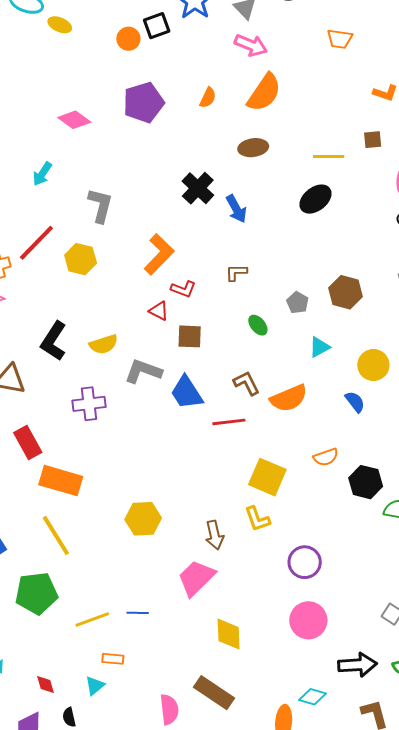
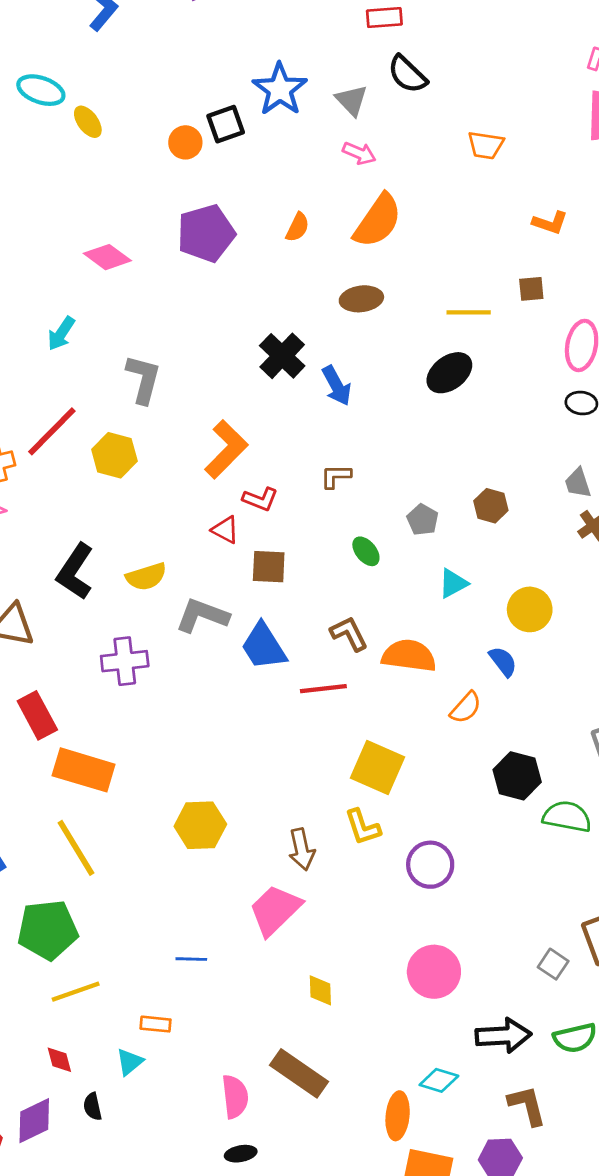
yellow ellipse: (60, 25) -> (88, 122), turned 30
pink arrow: (251, 45) -> (359, 153), size x0.7
brown hexagon: (346, 292) -> (491, 506), size x0.7
orange semicircle: (289, 398) -> (409, 656), turned -150
orange semicircle: (326, 457) -> (466, 708), moved, turned -30
purple circle: (305, 562) -> (430, 865), moved
yellow line: (92, 619) -> (76, 992), moved
yellow diamond: (229, 634) -> (320, 990), size x0.7

